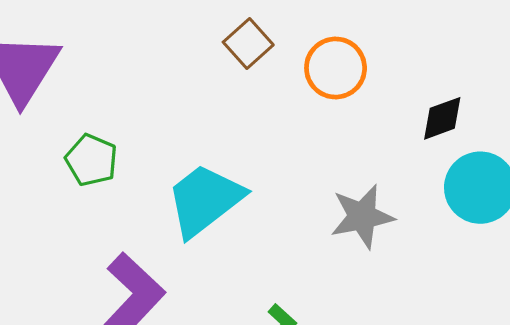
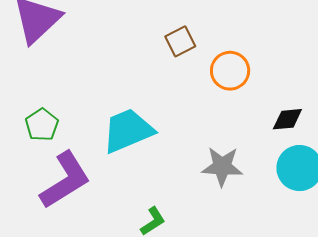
green pentagon: (91, 160) -> (42, 125), moved

